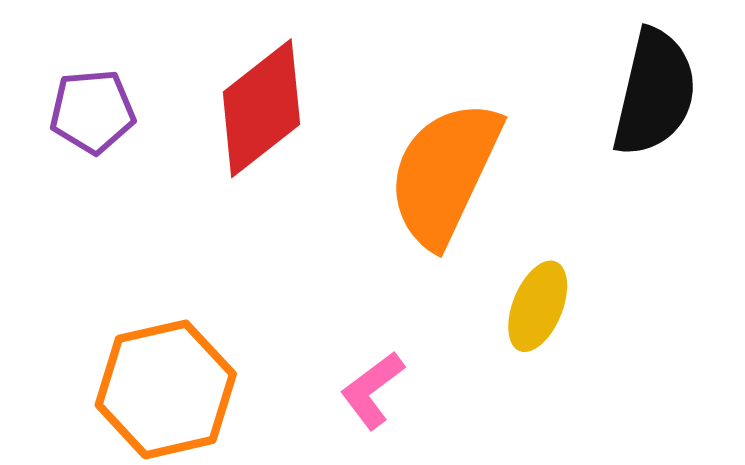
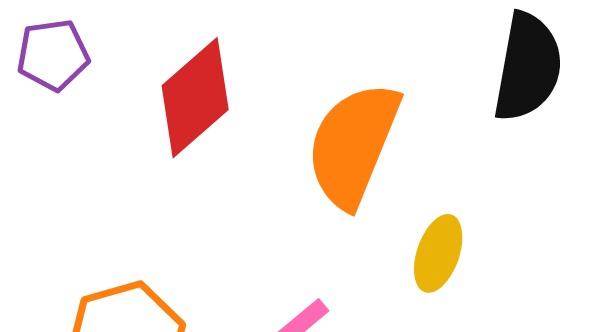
purple pentagon: (92, 111) -> (53, 55), moved

